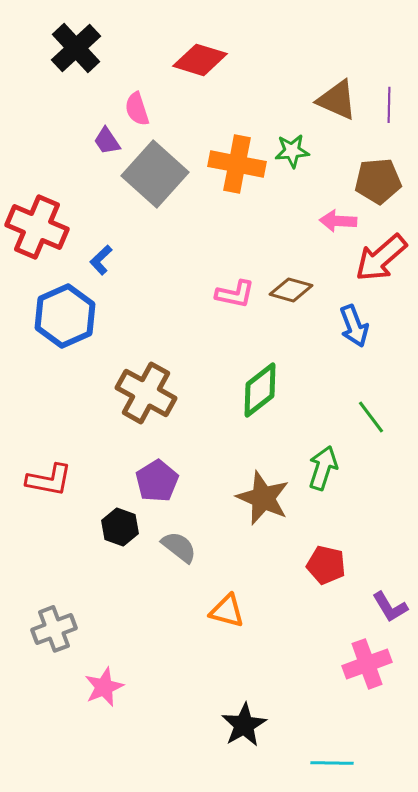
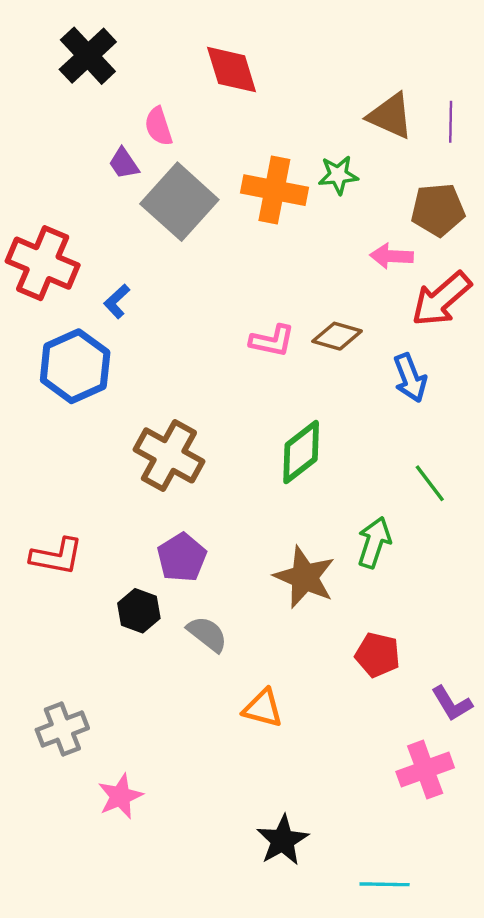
red diamond: (200, 60) -> (232, 70), turned 56

